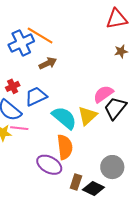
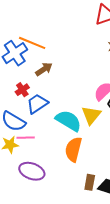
red cross: (13, 86) -> (22, 90), moved
orange semicircle: (65, 147) -> (73, 149), turned -150
purple ellipse: (49, 165) -> (32, 171), moved

